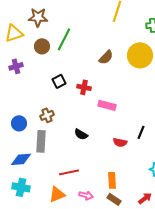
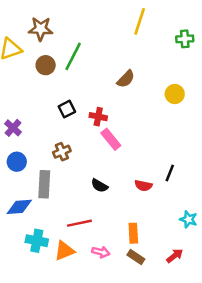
yellow circle: (140, 55) -> (175, 94), moved, size x0.6
purple cross: (16, 66) -> (13, 128), moved, turned -32
pink rectangle: (107, 105) -> (111, 139), moved, turned 36
brown cross: (47, 115) -> (62, 152), moved
black semicircle: (81, 134) -> (99, 186), moved
cyan cross: (21, 187) -> (37, 241), moved

